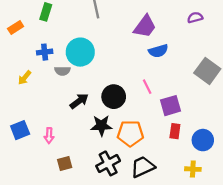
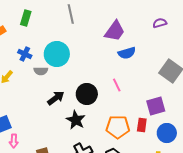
blue cross: (45, 52) -> (25, 54), turned 32
purple square: (171, 106) -> (156, 106), moved
black star: (101, 126) -> (76, 120), turned 30
orange pentagon: (130, 133) -> (118, 127), moved
pink arrow: (49, 136) -> (14, 141), moved

